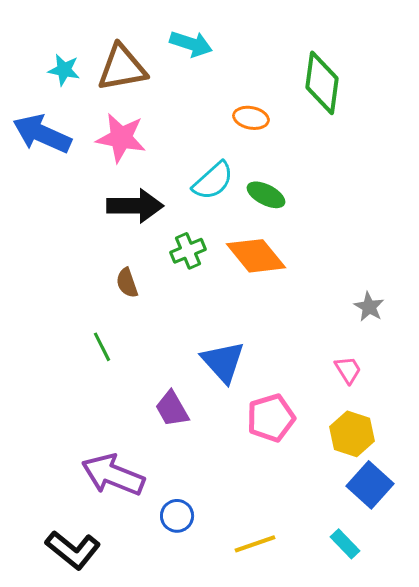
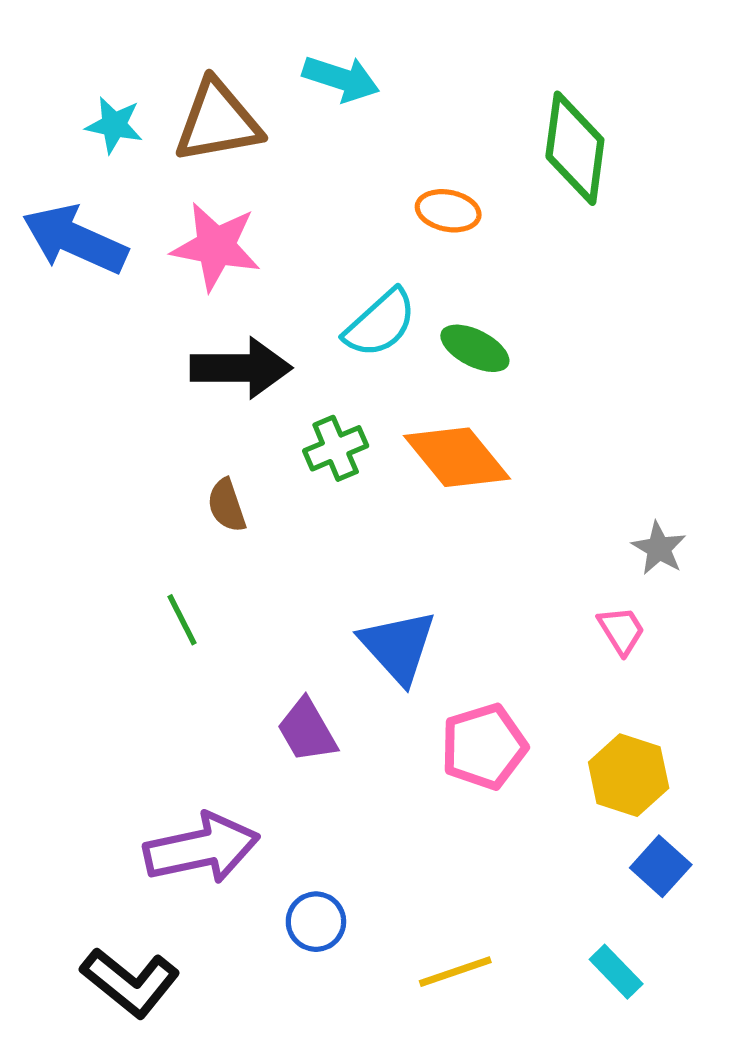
pink trapezoid: (348, 370) -> (621, 630), moved
purple arrow: (113, 475) -> (202, 848), turned 146
blue square: (370, 485) -> (661, 866), size x0.7

